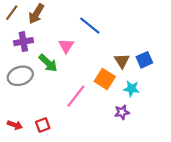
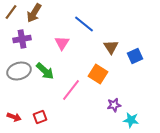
brown triangle: (122, 61) -> (111, 47), moved
green arrow: (48, 63) -> (45, 71), moved
cyan star: (132, 89) -> (131, 120), moved

